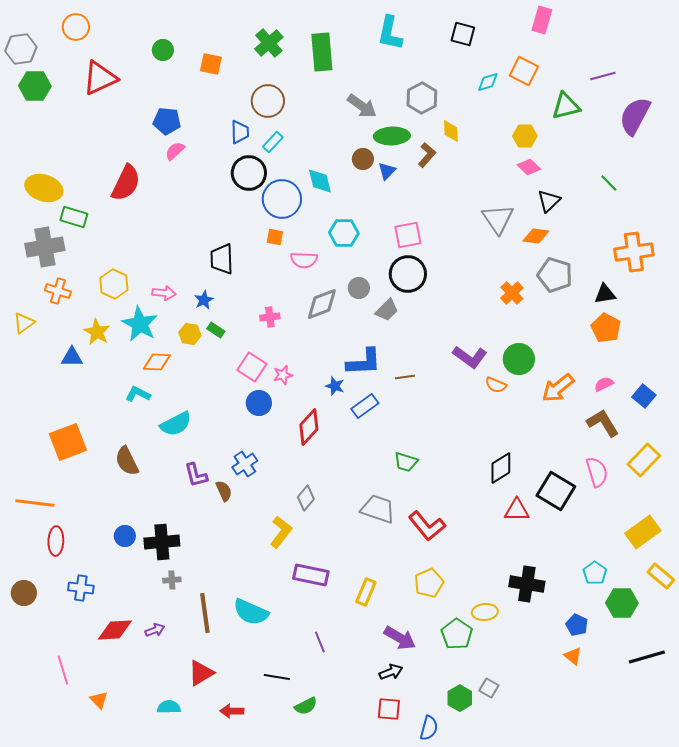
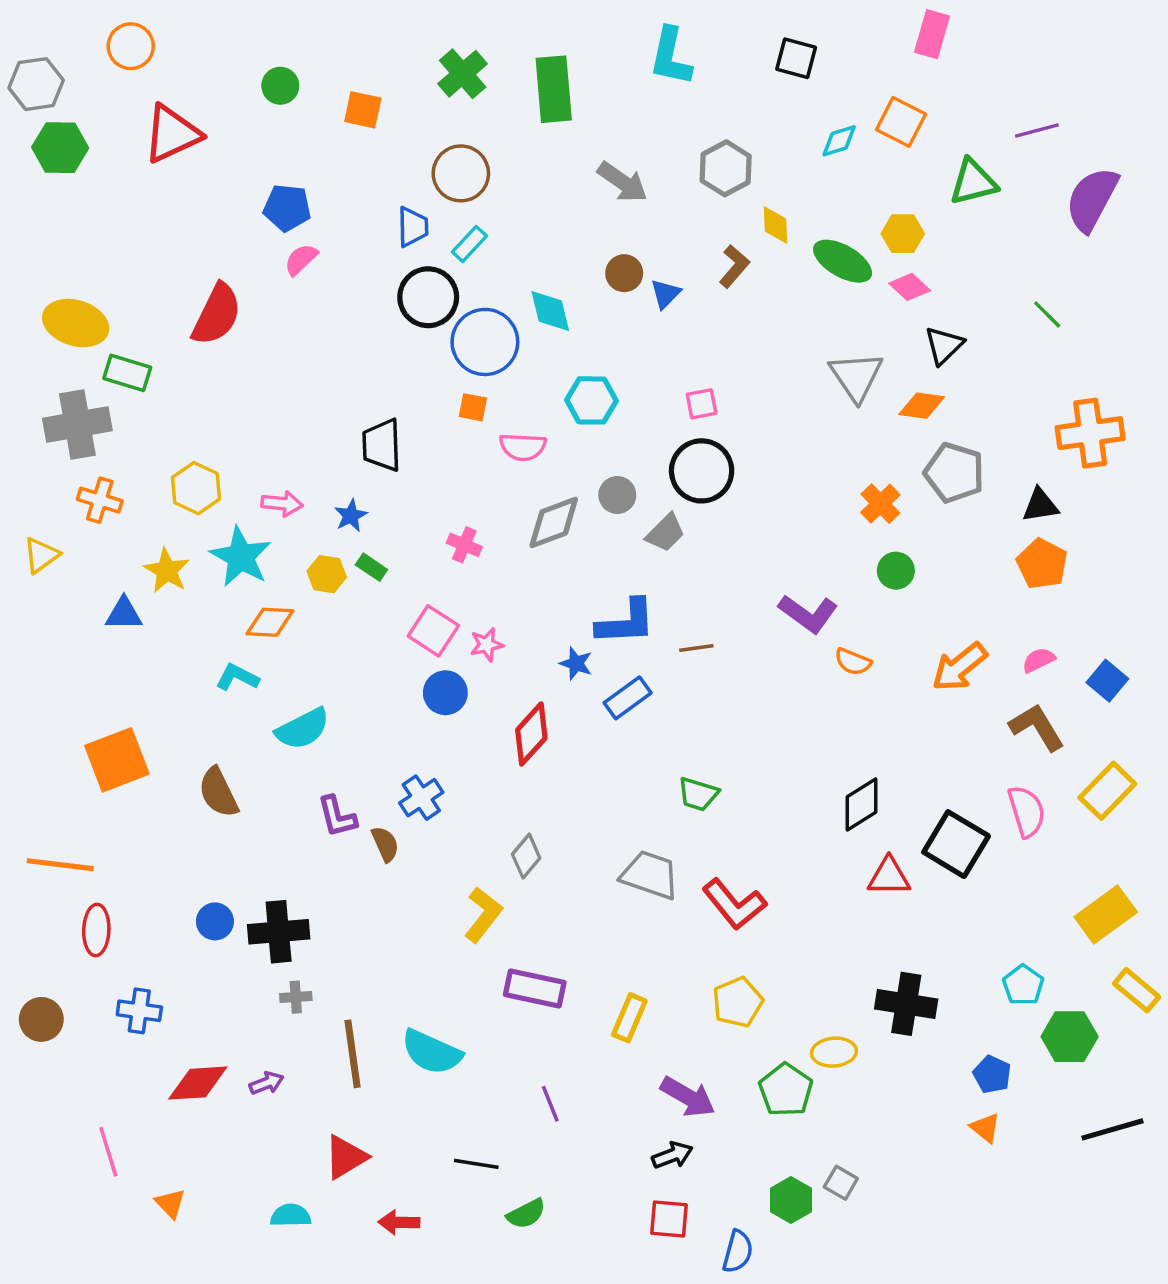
green ellipse: (392, 136) -> (843, 261), moved, turned 32
pink square: (408, 235) -> (702, 404), size x0.7
pink cross: (270, 317) -> (464, 545), turned 30
green circle: (519, 359) -> (896, 571), moved, size x0.7

